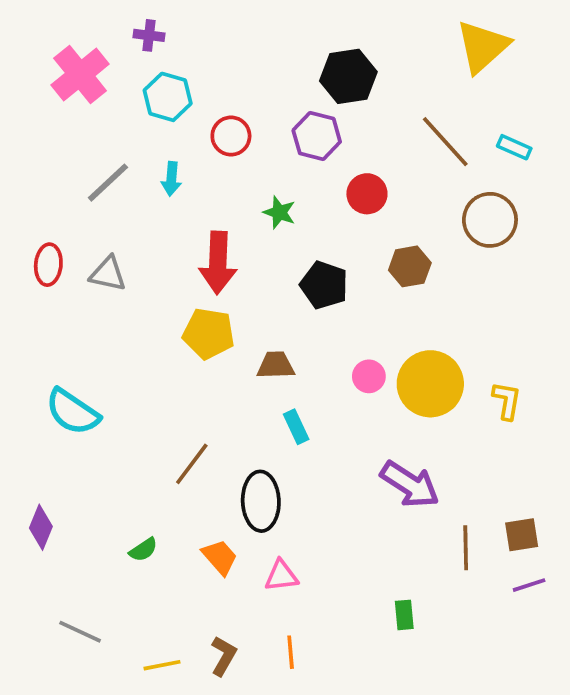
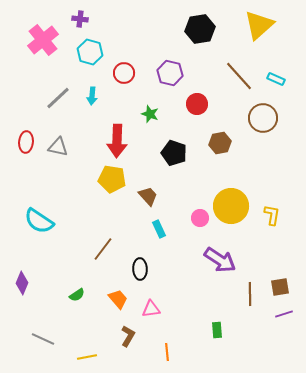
black hexagon: (348, 76) -> (200, 29), moved
brown trapezoid: (276, 365) -> (148, 196), turned 50
pink circle: (369, 376) -> (200, 218), moved
black ellipse: (261, 501) -> (140, 269), size x0.7
orange line: (291, 652) -> (167, 352), moved
brown L-shape: (224, 656) -> (128, 336), moved

